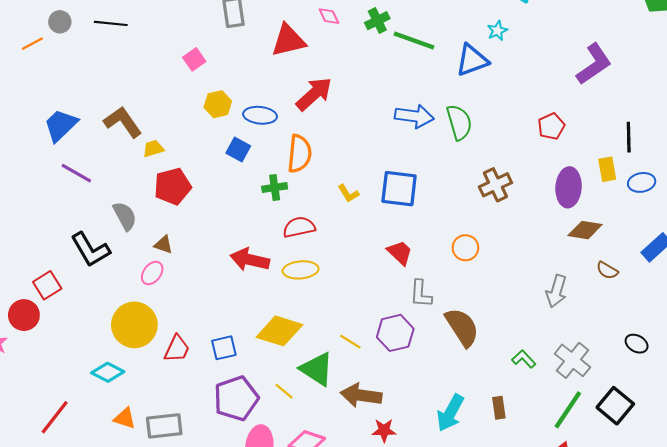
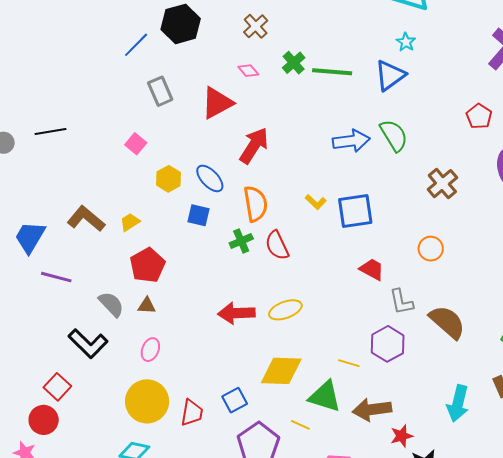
blue ellipse: (260, 115) -> (210, 178), turned 56
yellow trapezoid: (153, 149) -> (130, 222), moved
yellow L-shape: (348, 193) -> (316, 202), moved
red semicircle: (299, 227) -> (277, 245), moved, turned -88
brown triangle: (163, 245) -> (147, 306), moved

